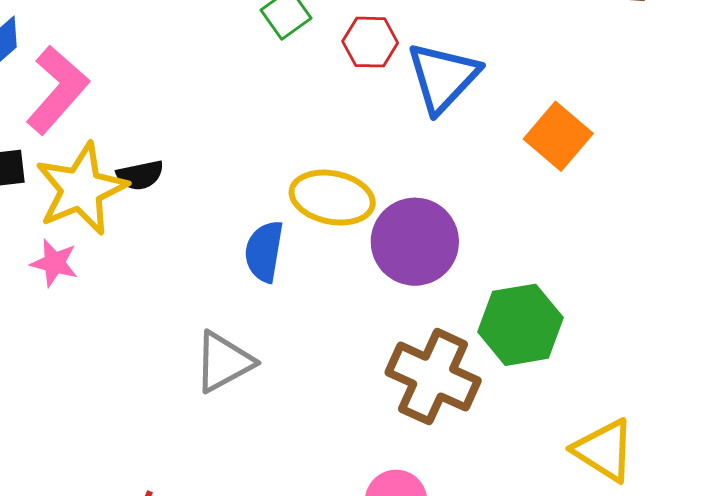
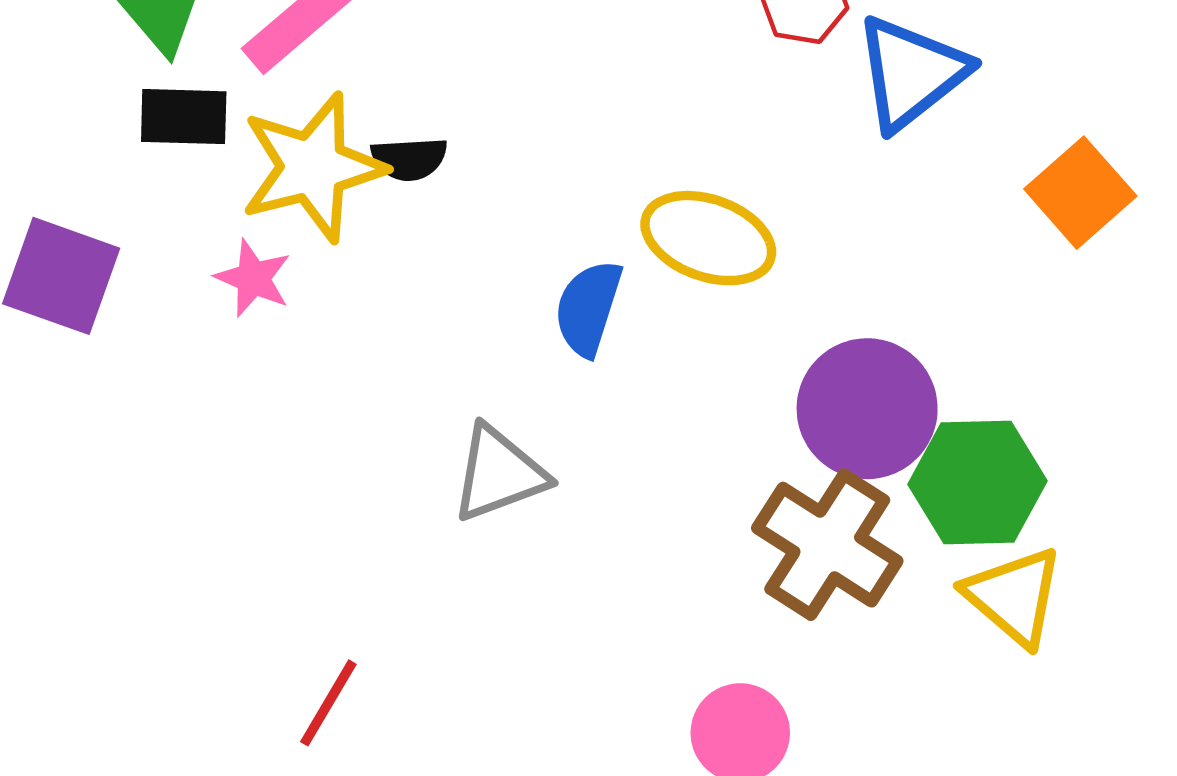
purple circle: (415, 242) -> (867, 409), moved
yellow triangle: (604, 450) -> (1014, 596), moved

